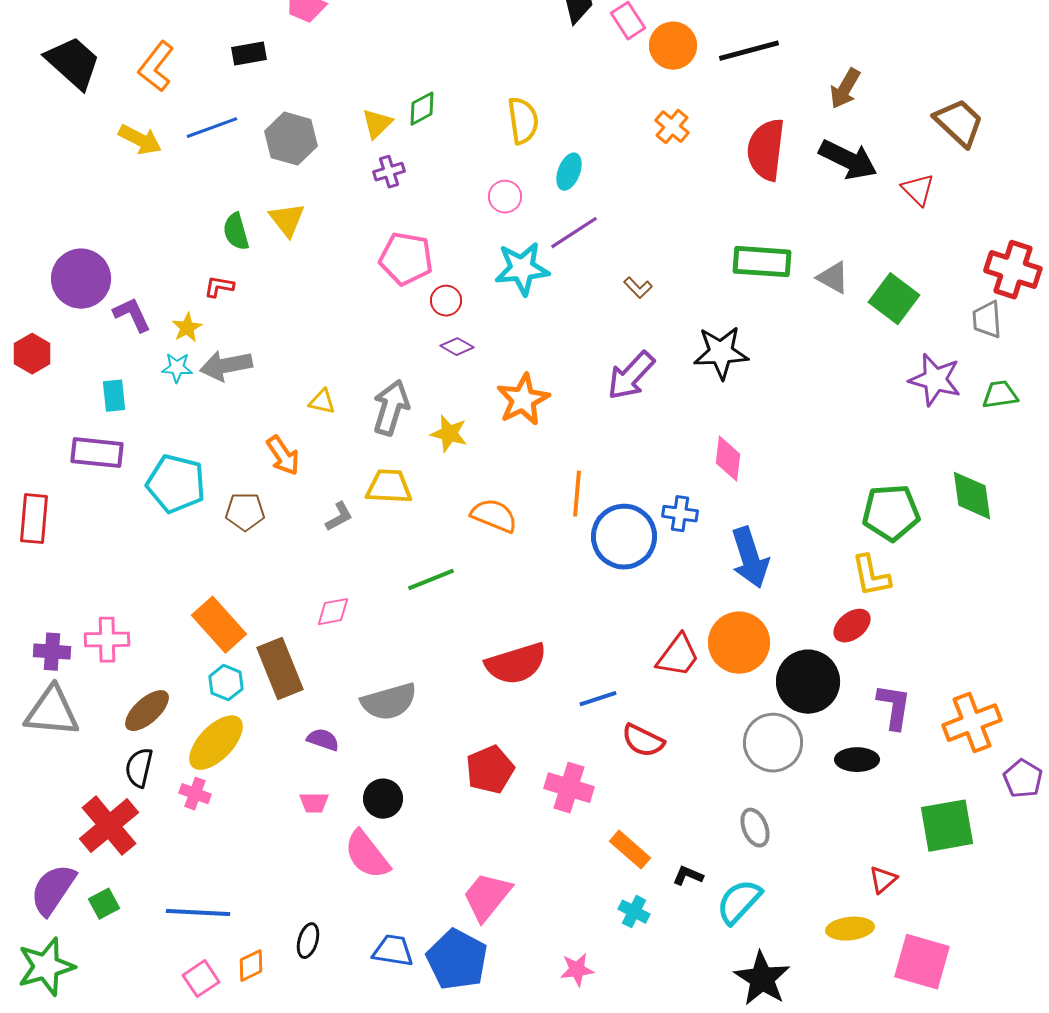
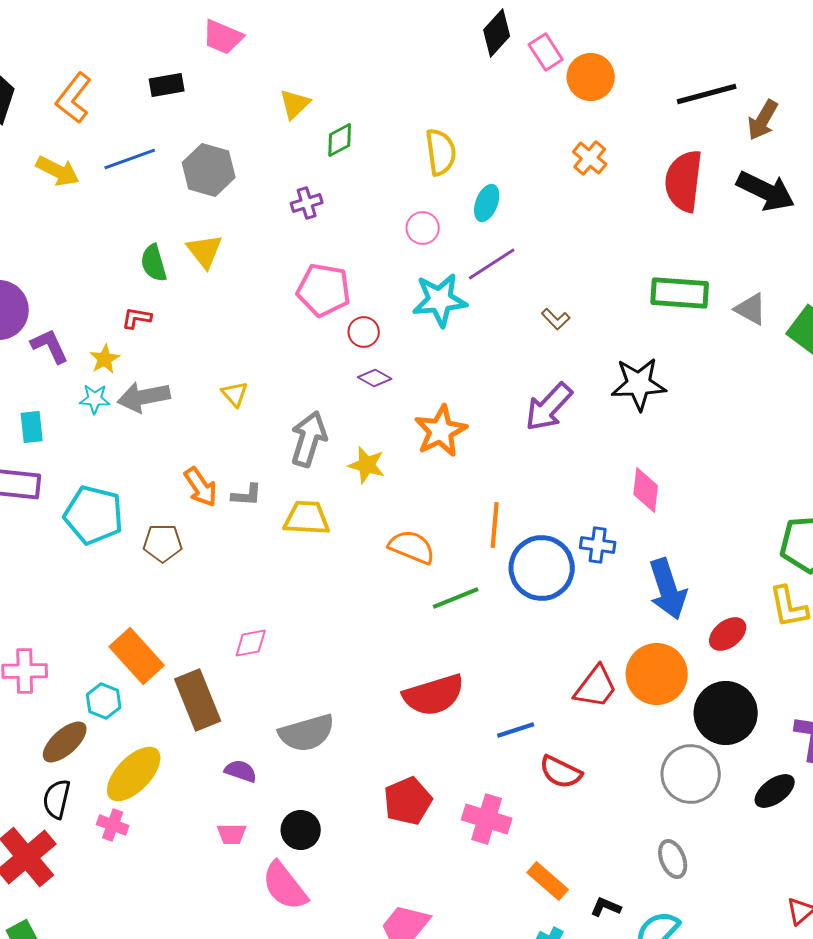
black line: (749, 51) -> (707, 94), moved
yellow triangle: (377, 124) -> (295, 104), moved
yellow triangle: (322, 402) -> (235, 394), moved, turned 36
gray L-shape: (339, 517) -> (247, 495), moved, turned 32
green line: (431, 580) -> (456, 598), moved
red ellipse: (852, 626) -> (728, 634), moved
cyan hexagon: (226, 683) -> (104, 701), moved
black ellipse: (857, 760) -> (775, 791), turned -36

